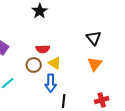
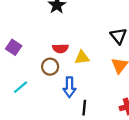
yellow triangle: (55, 63) -> (82, 58), moved, turned -40

